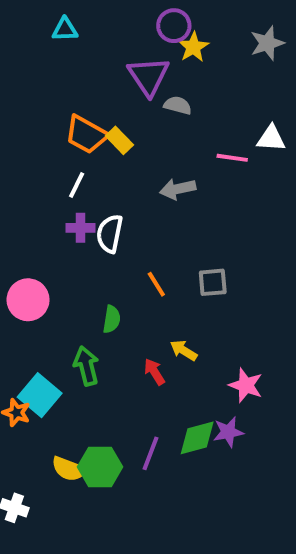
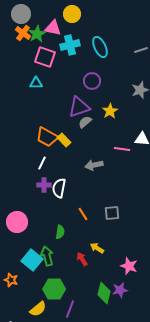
yellow star: (193, 47) -> (110, 111), moved
purple triangle: (149, 76) -> (79, 107), turned 45
gray semicircle: (178, 105) -> (85, 122), moved, turned -56
cyan square: (40, 395) -> (32, 260), moved
green diamond: (197, 438) -> (104, 293), turned -60
purple line: (151, 453) -> (70, 309), moved
green hexagon: (100, 467) -> (54, 289), moved
yellow semicircle: (69, 469) -> (38, 309), turned -60

